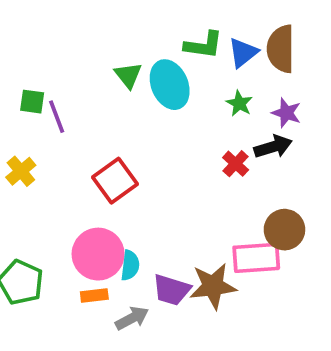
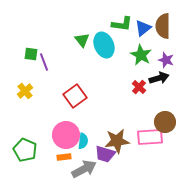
green star: (239, 103) -> (141, 55), size x1.5
brown star: (213, 286) -> (117, 141), moved
gray arrow: (132, 318) -> (84, 169), size x1.4

